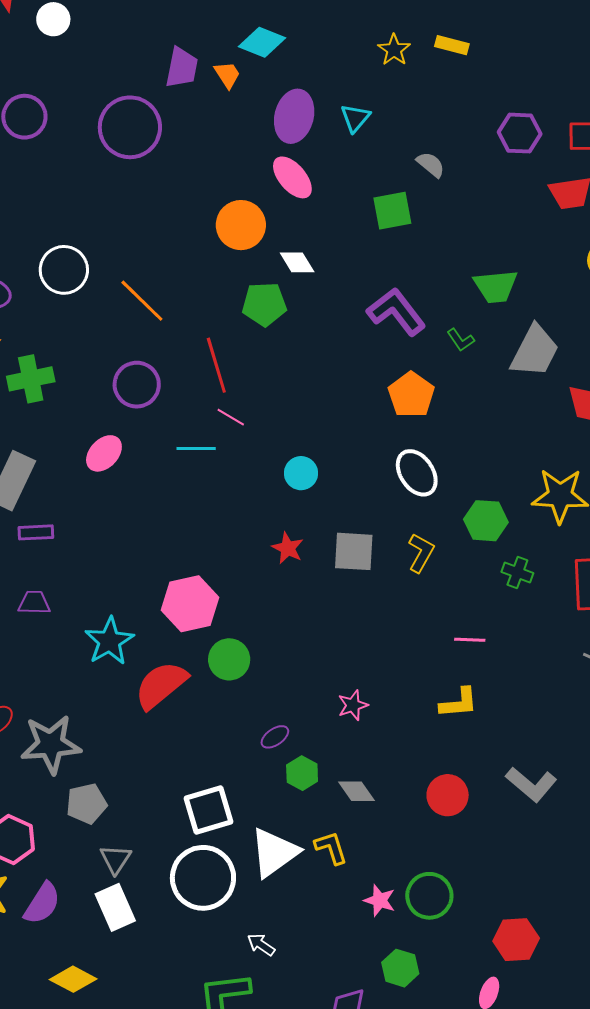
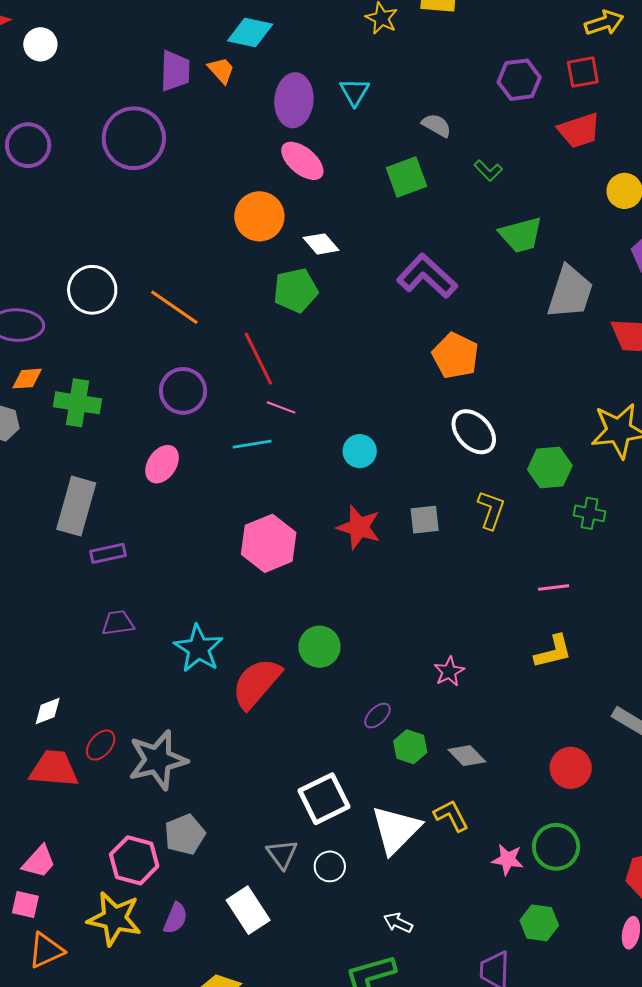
green L-shape: (461, 340) -> (488, 171), moved
green cross: (31, 379) -> (78, 403), turned 30
red star: (288, 548) -> (359, 527), size x1.4
gray square: (354, 551) -> (425, 520), size x0.7
pink hexagon: (190, 604) -> (269, 543), moved
red circle: (448, 795) -> (571, 768), moved
gray pentagon: (86, 804) -> (185, 834), moved
gray triangle: (116, 859) -> (282, 854), moved
white circle: (203, 878) -> (330, 866), size x0.5
purple semicircle: (42, 903) -> (175, 918), size x0.7

